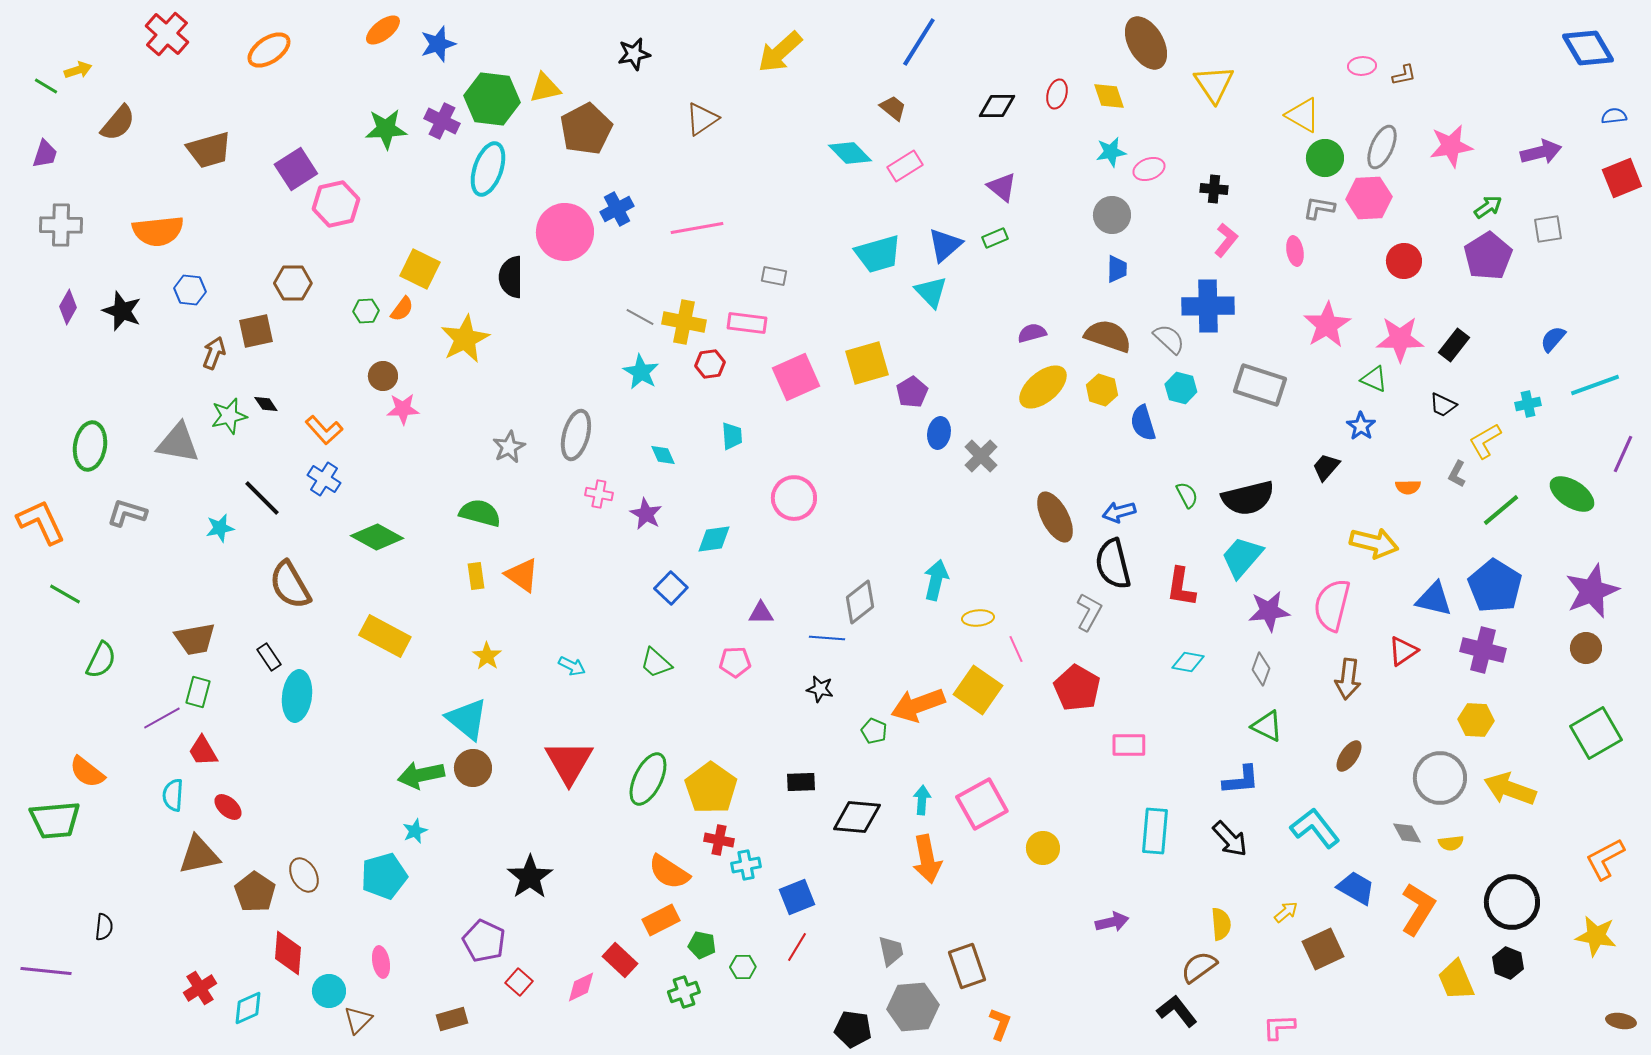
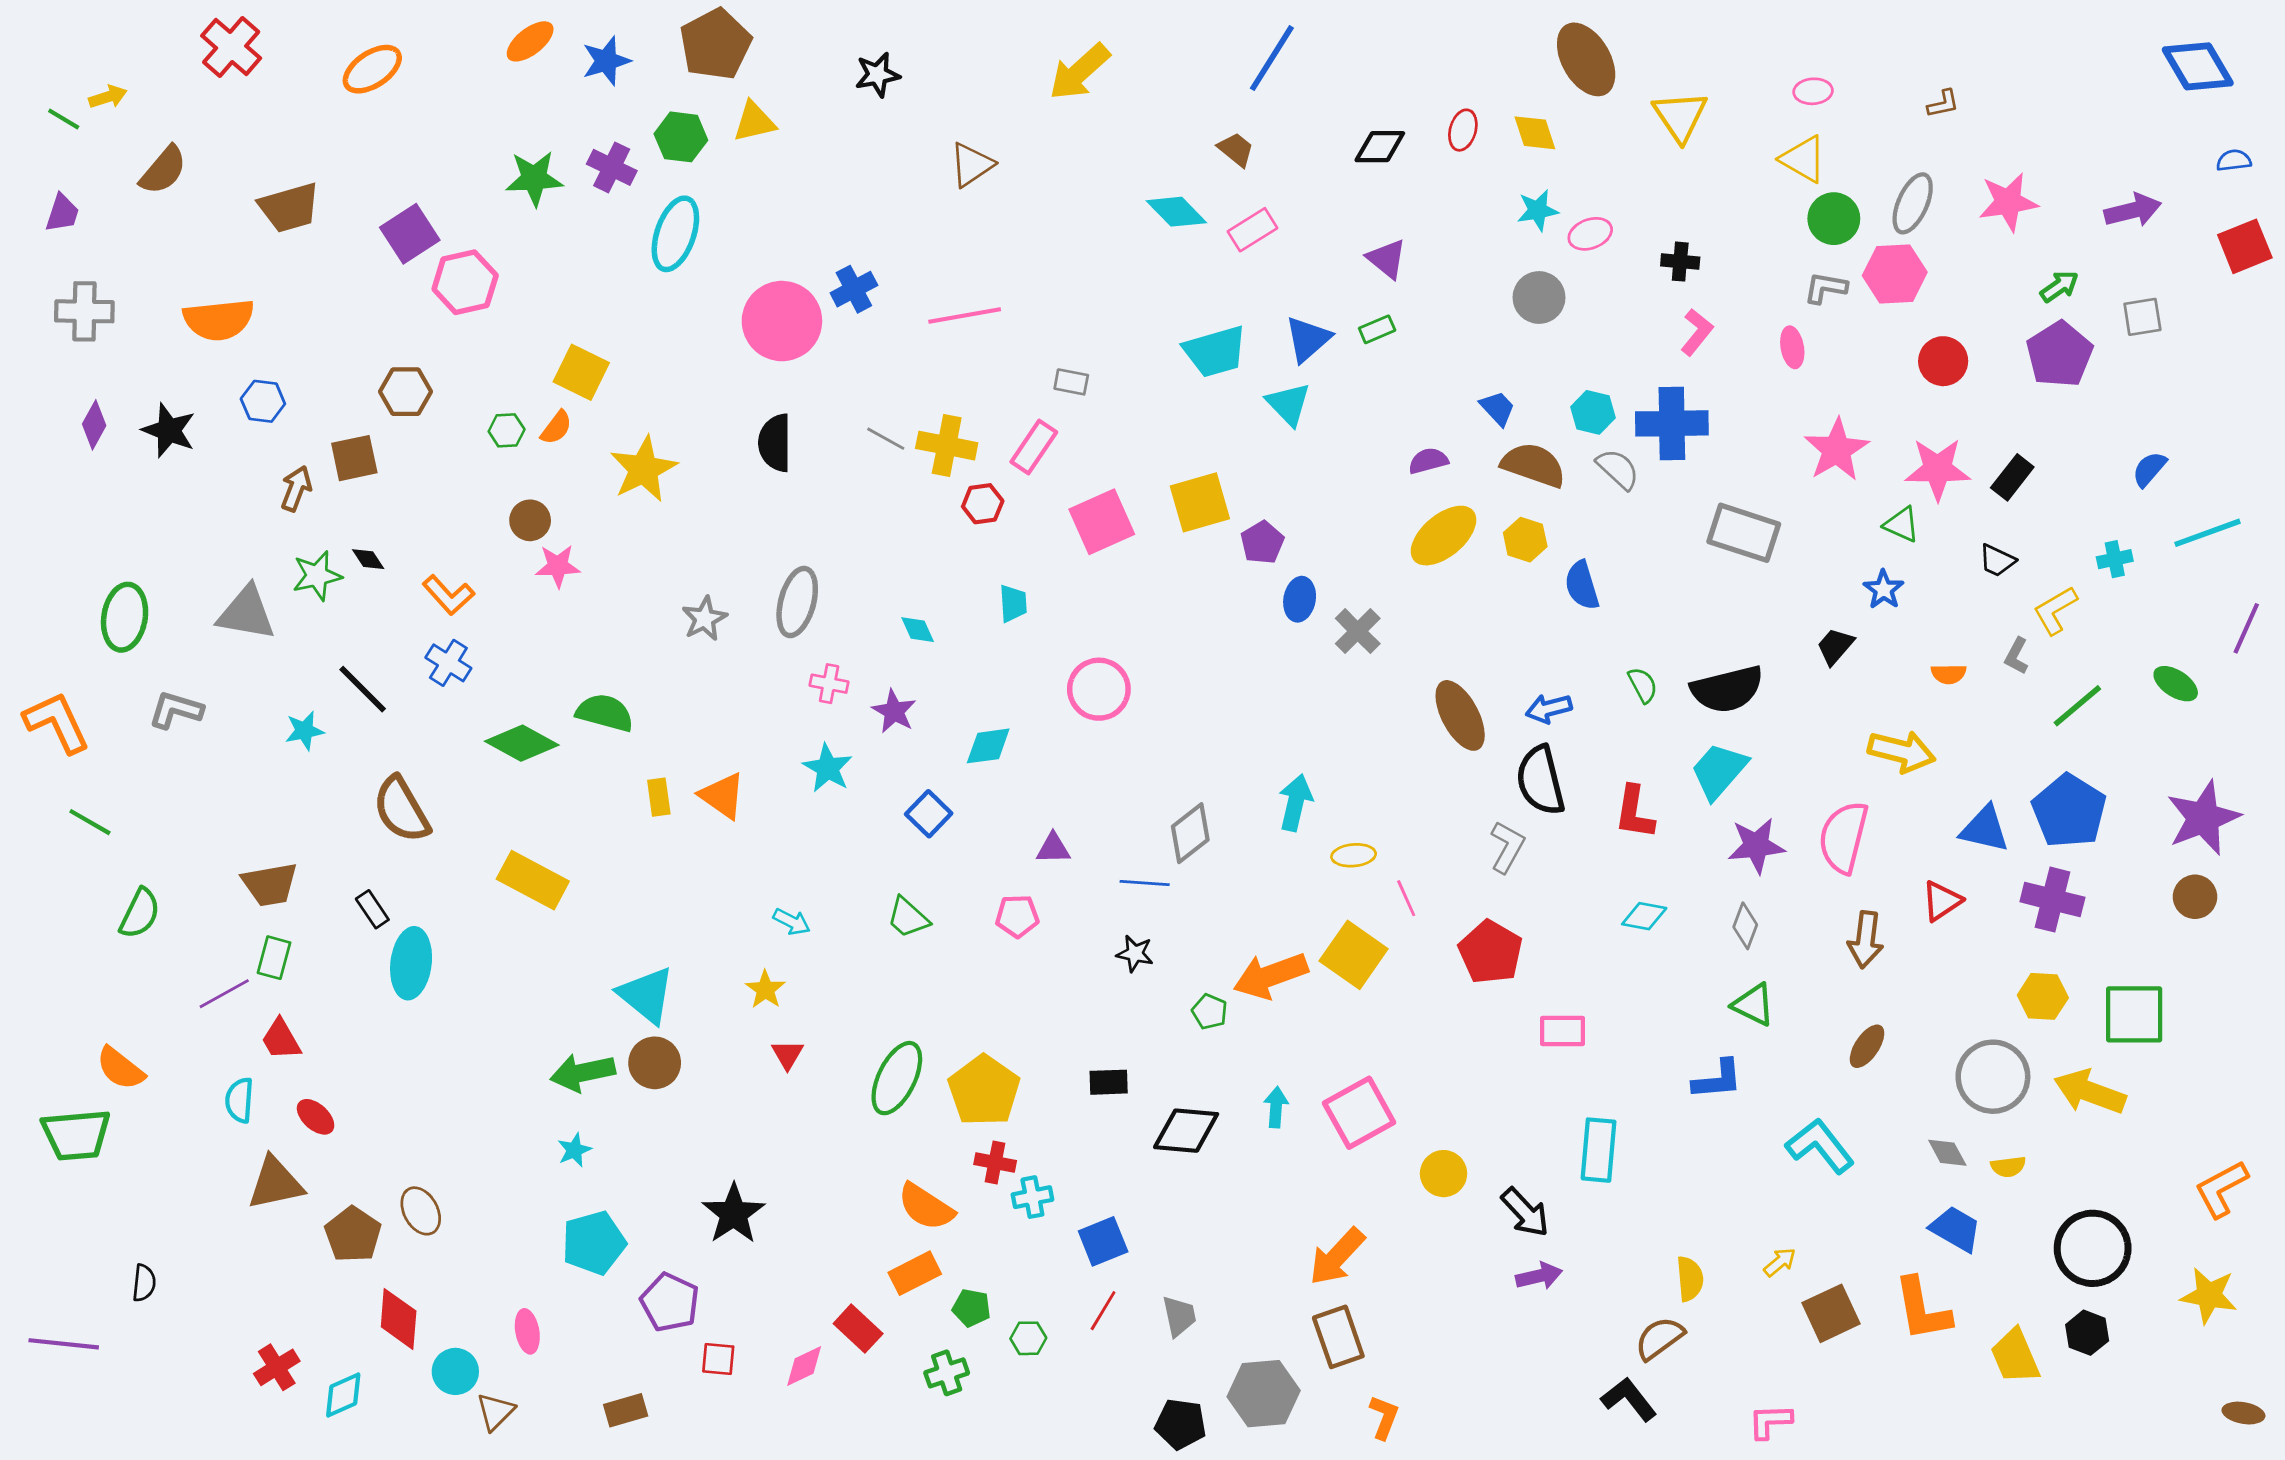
pink ellipse: (1362, 66) -> (1813, 91), moved
green hexagon: (492, 99) -> (681, 137), size x0.7
brown pentagon: (586, 129) -> (716, 44), moved
blue trapezoid: (1117, 269) -> (1497, 408), moved, turned -44
black semicircle: (511, 277) -> (775, 443), moved
pink rectangle: (747, 323) -> (1034, 447), turned -63
cyan star: (641, 372) -> (828, 768), moved
cyan hexagon: (1181, 388) -> (1593, 412), moved
green ellipse: (1572, 494) -> (2176, 684), size x0.7
green semicircle: (480, 513) -> (605, 713), moved
yellow star: (487, 656) -> (765, 990), moved
green square: (1596, 733) -> (2134, 1014), moved, turned 30
red triangle: (569, 762) -> (787, 1055), size x0.5
black arrow: (1230, 839) -> (1525, 1212), moved
orange arrow: (927, 859) -> (1337, 1257), moved, turned 54
cyan pentagon: (384, 876) -> (594, 1243), moved
blue trapezoid: (1356, 888) -> (1956, 1229), moved
orange L-shape: (1418, 909) -> (1922, 1309), moved, turned 138
gray trapezoid: (891, 951) -> (1179, 1316), moved
red square: (519, 982) -> (718, 1359), turned -36

